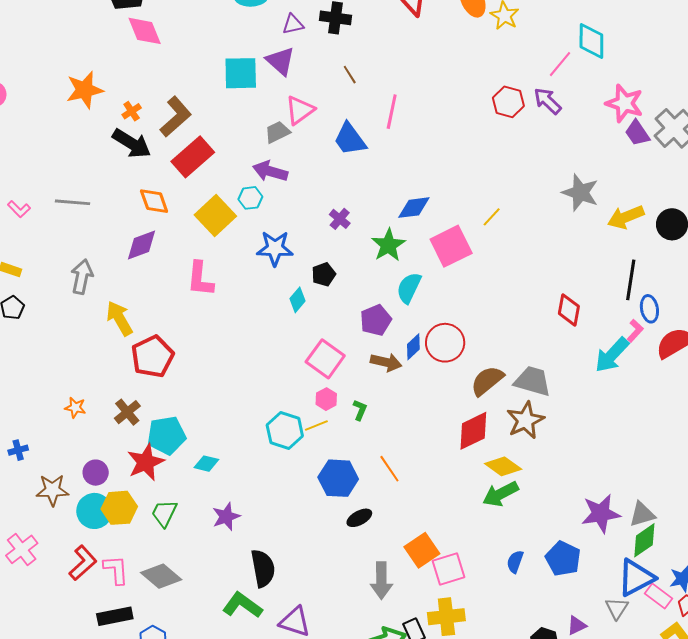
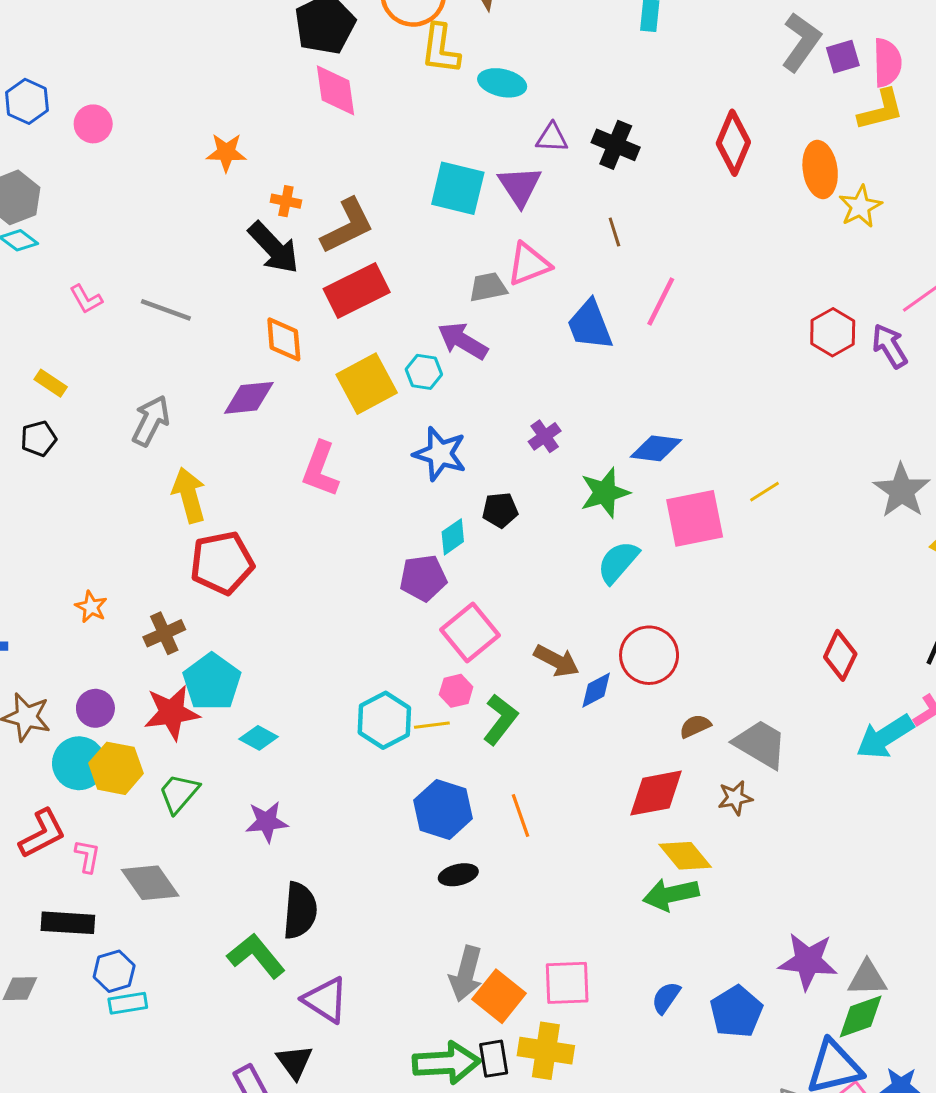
orange star: (85, 90) -> (226, 152), size x0.7
orange cross: (132, 111) -> (286, 201), turned 30
purple pentagon: (376, 320) -> (423, 578), moved
blue diamond: (413, 347) -> (596, 690), moved
brown semicircle: (487, 381) -> (695, 726), size x0.6
green L-shape: (360, 410) -> (500, 719), size x1.6
brown star: (525, 420) -> (735, 798), size x0.6
cyan pentagon: (166, 435) -> (212, 682), turned 30
orange square: (422, 550) -> (499, 996), moved, turned -32
pink L-shape: (116, 570) -> (87, 856), size x0.7

